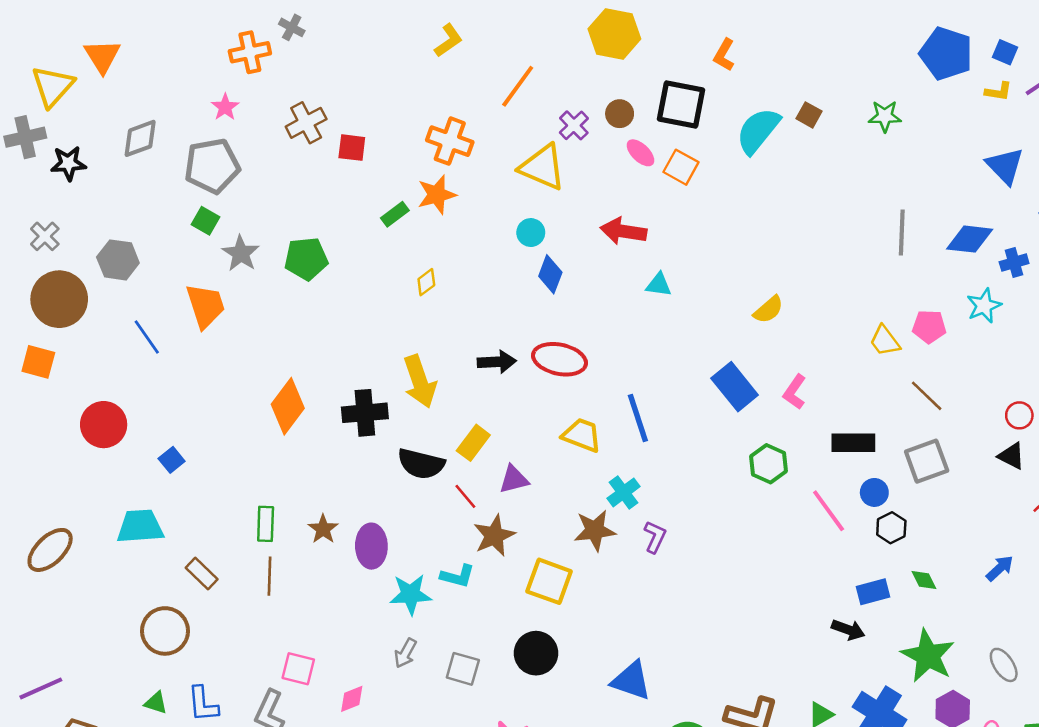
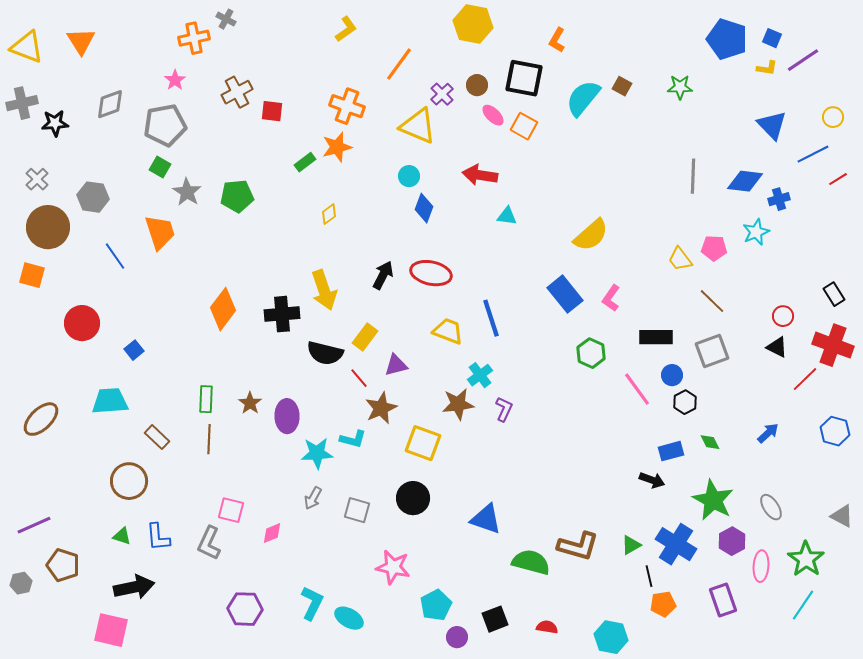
yellow triangle: (53, 86) -> (27, 47), moved, turned -51
yellow semicircle: (769, 310) -> (591, 235), size x1.5
black arrow: (497, 362) -> (383, 275), turned -60

